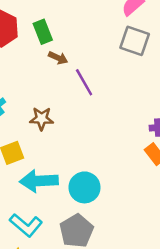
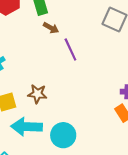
brown star: (42, 119) -> (37, 94), moved

